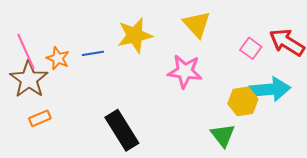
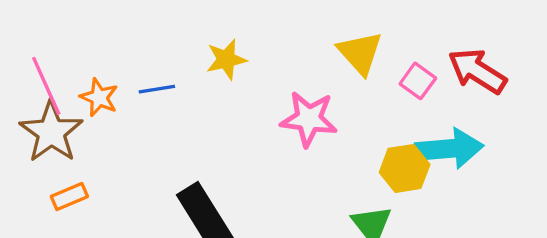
yellow triangle: (197, 24) -> (360, 53), moved
yellow star: (135, 35) -> (226, 59), size x0.7

